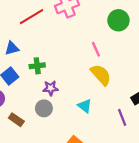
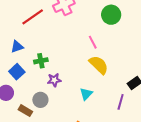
cyan triangle: (85, 106) -> (86, 94), turned 40
gray circle: (44, 108) -> (40, 100), moved
purple line: (122, 117) -> (121, 102), turned 42

